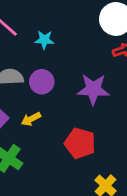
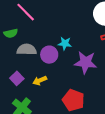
cyan star: (44, 40) -> (65, 44), moved

